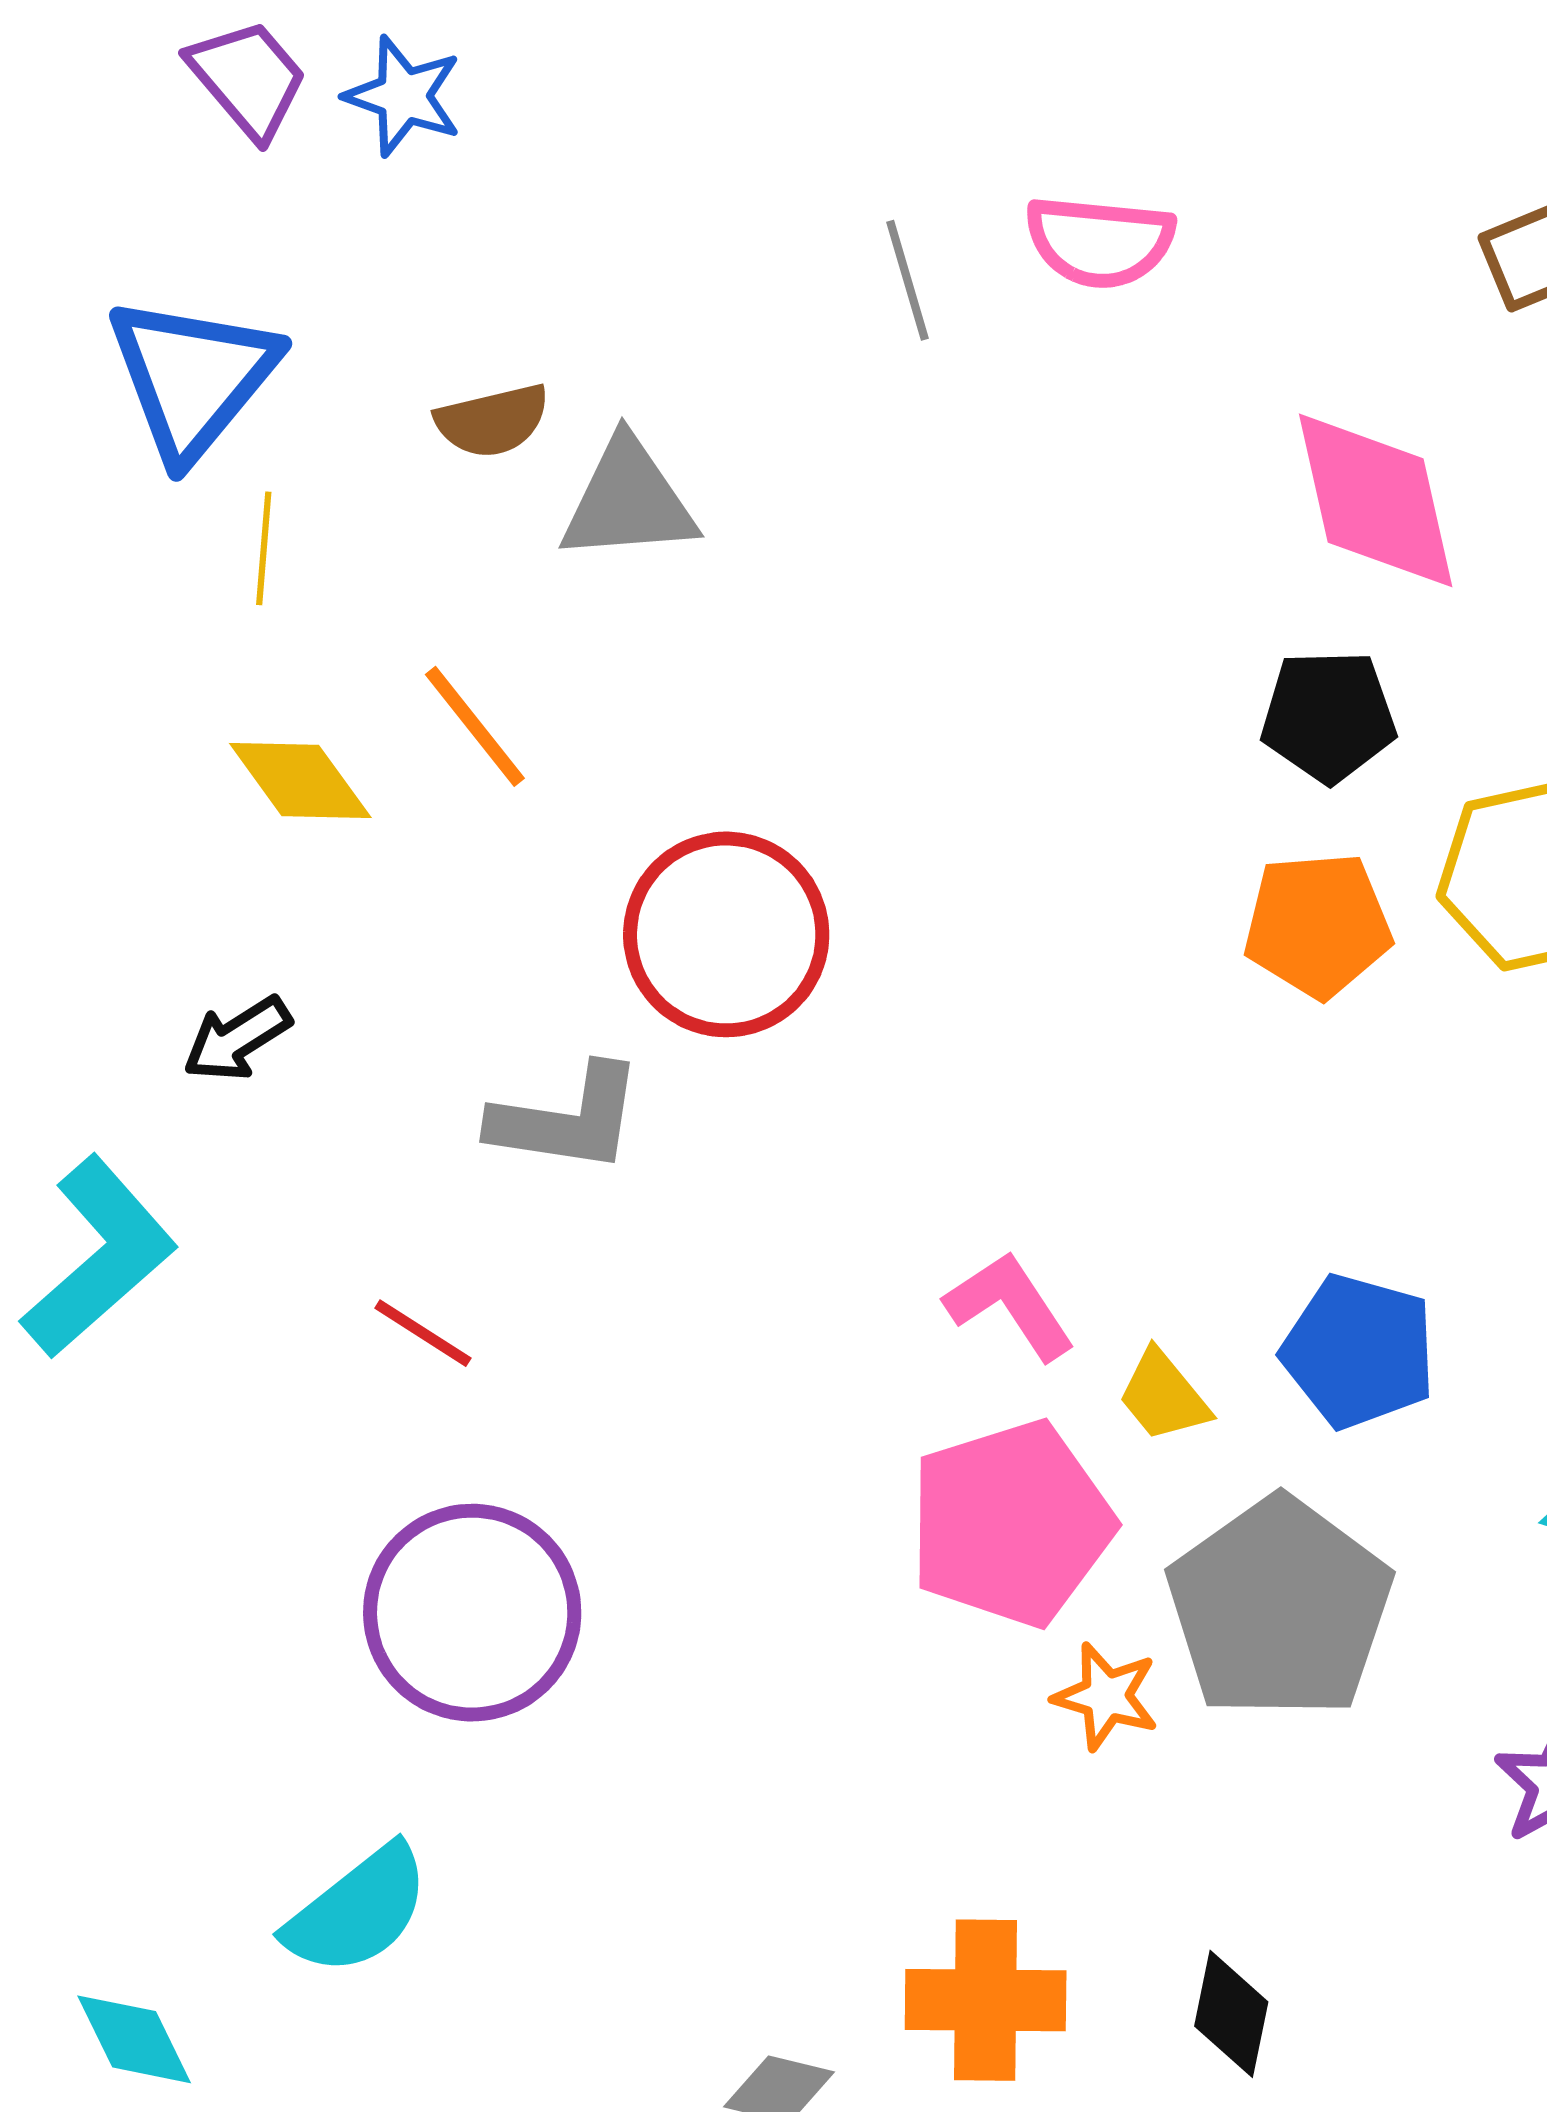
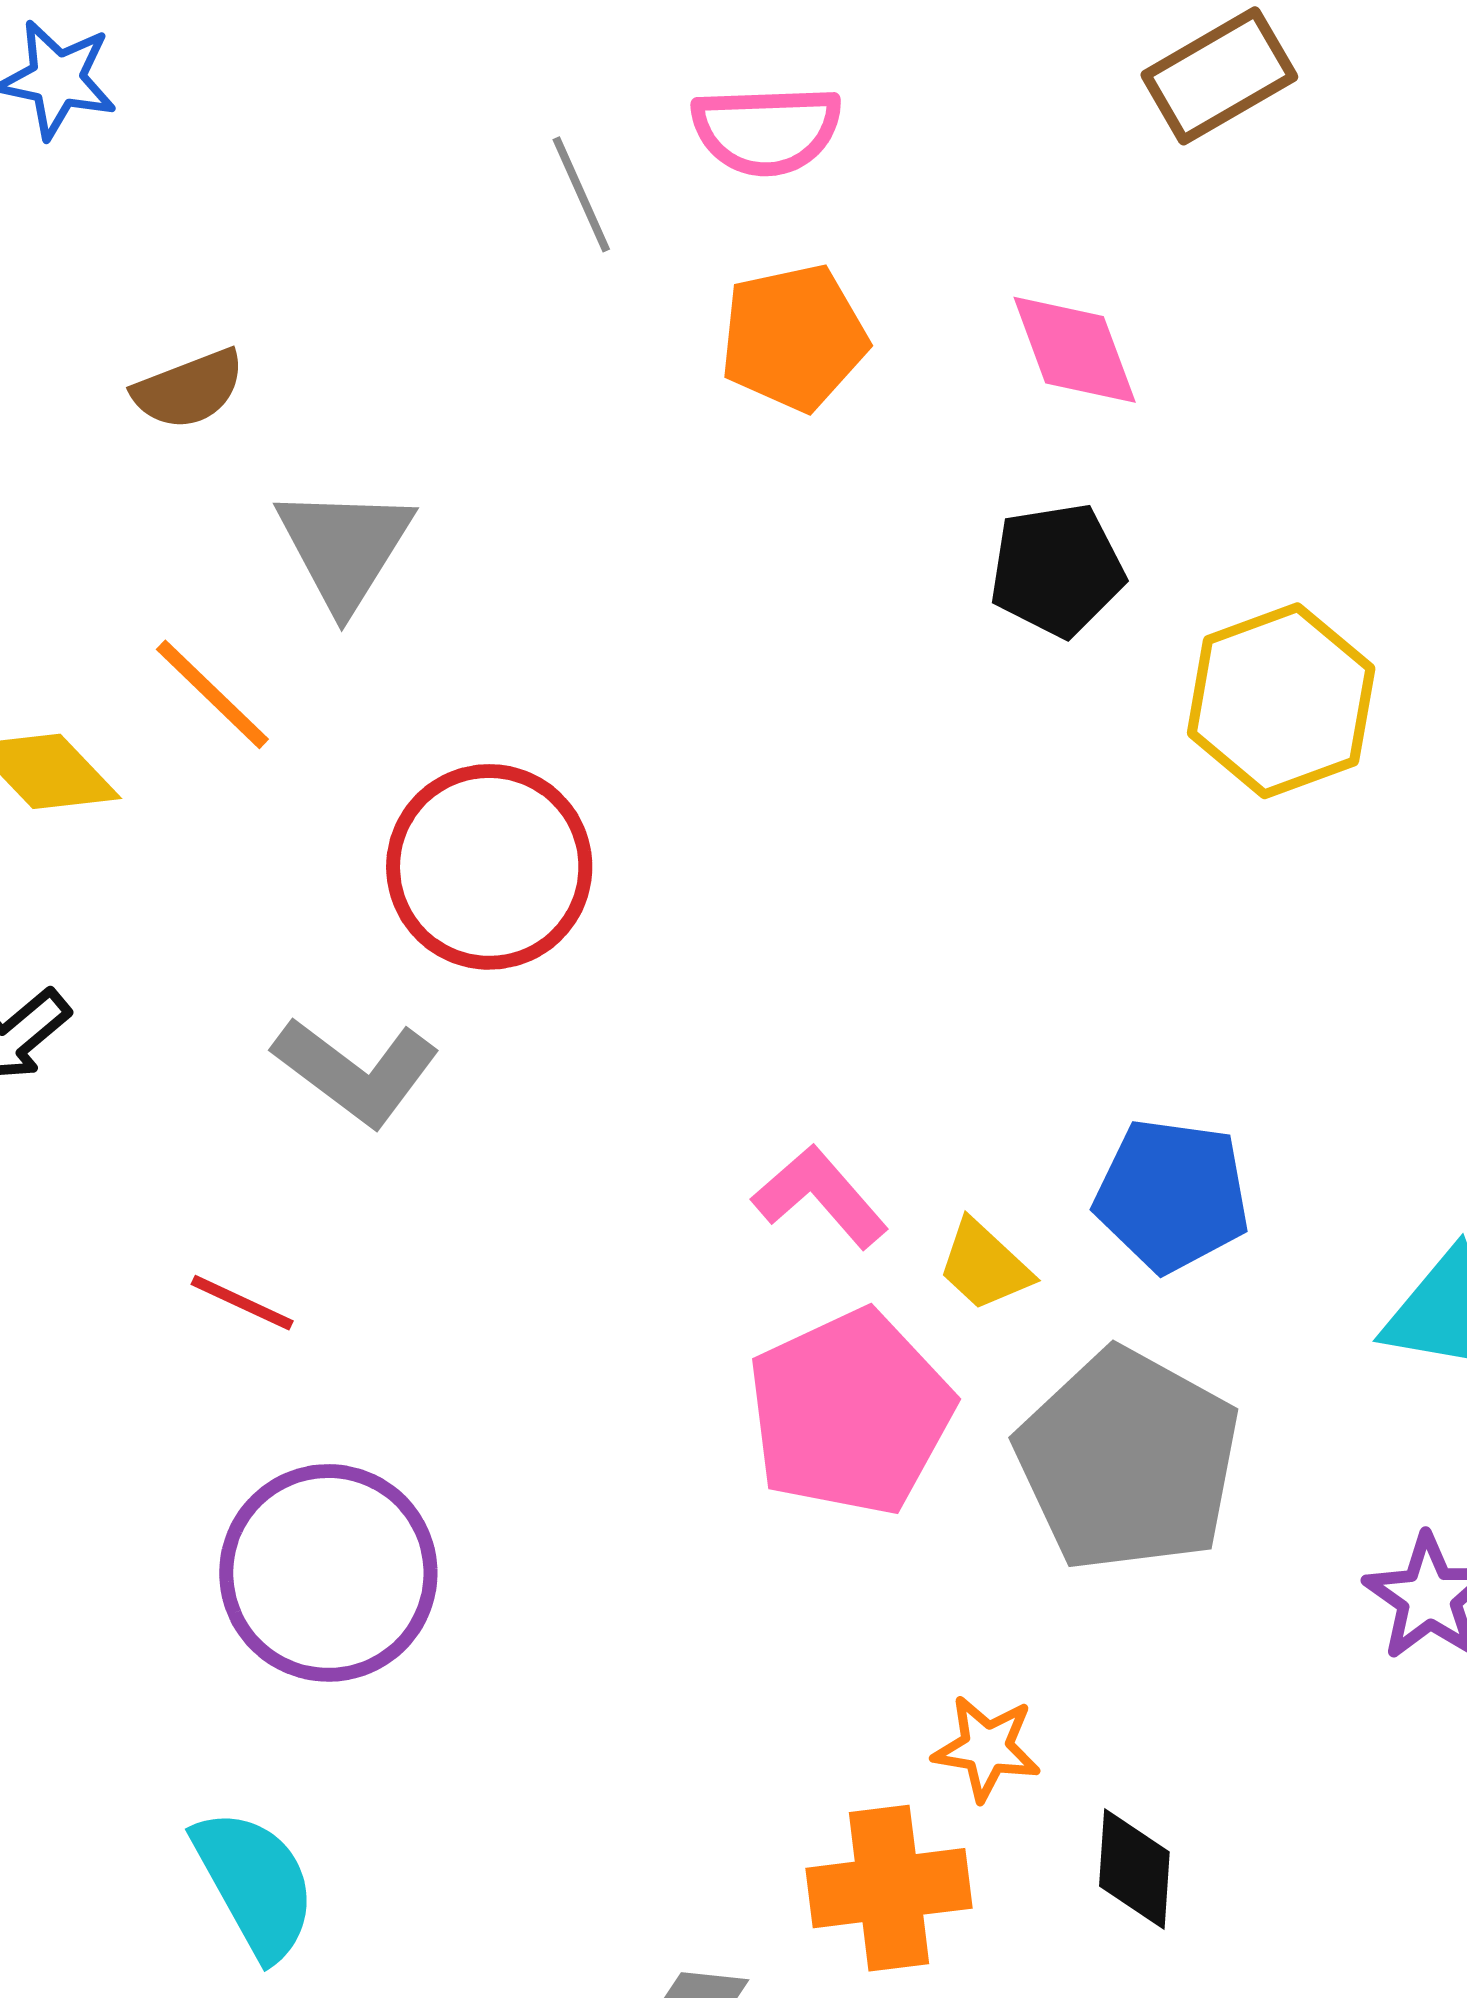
pink diamond: (1376, 500) -> (1075, 350), size x0.7
gray triangle: (628, 501) -> (344, 547), moved, turned -46
orange pentagon: (1318, 925) -> (794, 338), moved
gray L-shape: (567, 1119) -> (356, 1071), turned 36
orange star: (1106, 1696) -> (987, 1748), moved
cyan semicircle: (358, 1911) -> (255, 1884), turned -73

